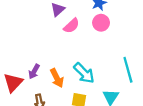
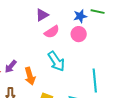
cyan arrow: (84, 73) -> (56, 61), moved

